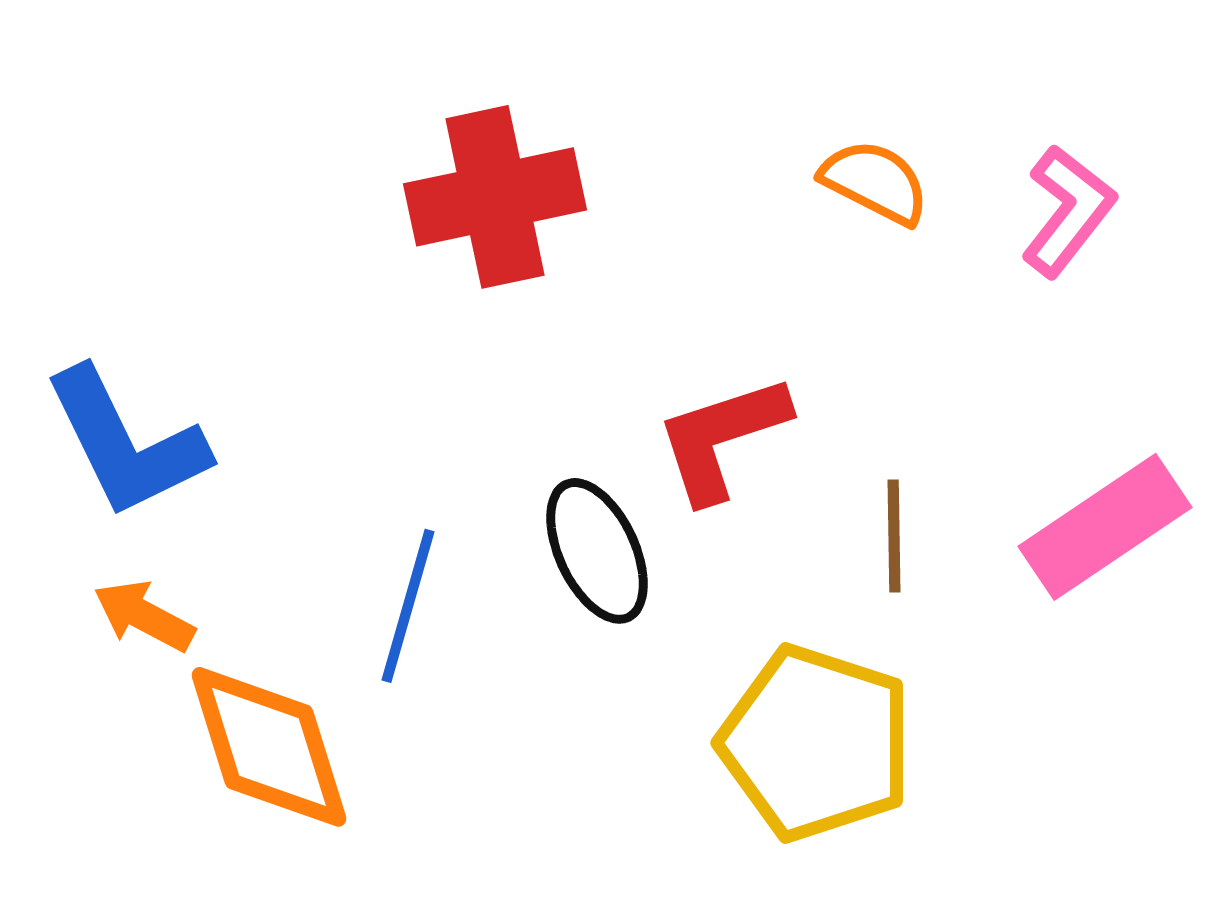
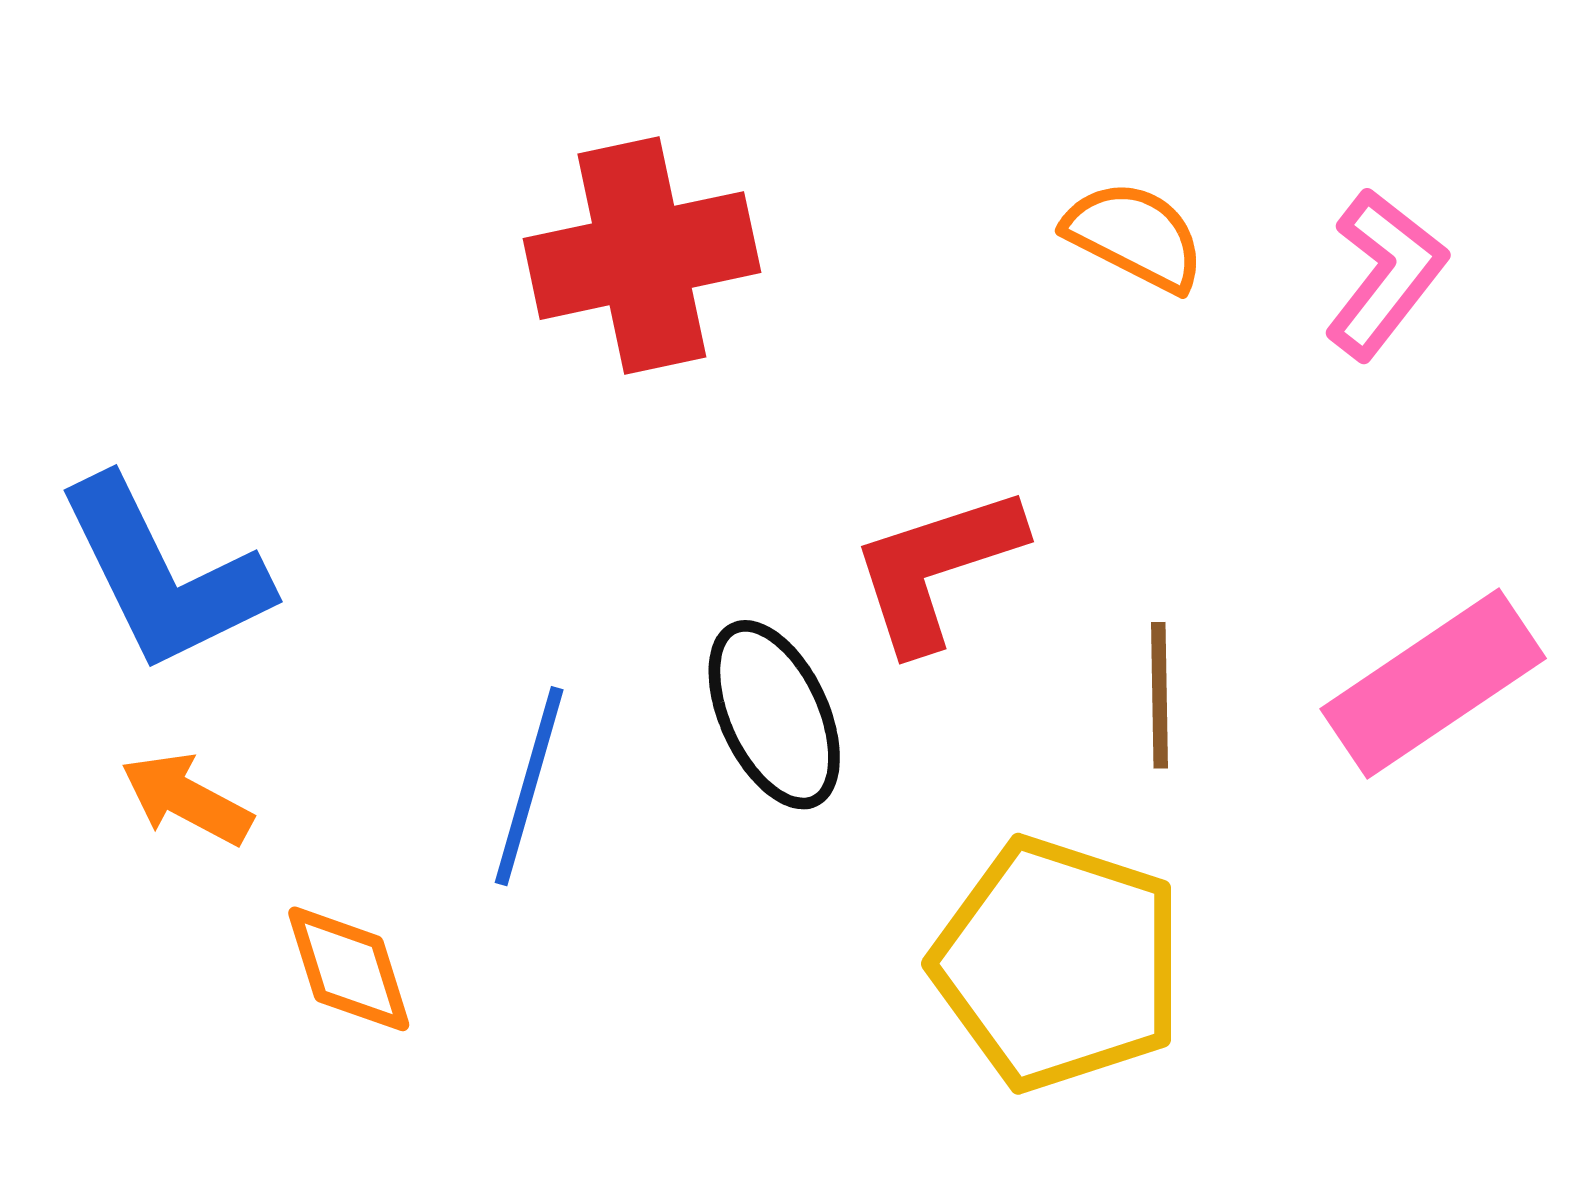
orange diamond: (269, 747) -> (349, 969), size x0.6

